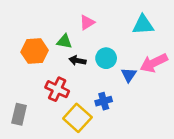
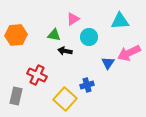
orange hexagon: (35, 51) -> (16, 35), moved
cyan circle: (106, 58) -> (89, 37), moved
red cross: (57, 89) -> (37, 75), moved

